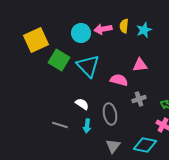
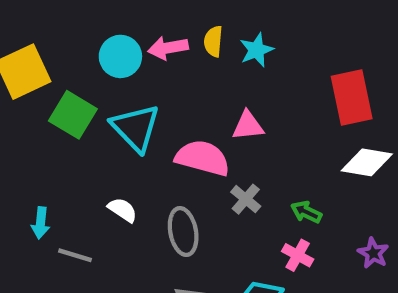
pink semicircle: (119, 80) -> (203, 158), size x1.4
gray cross: (139, 99) -> (246, 199), turned -32
cyan arrow: (87, 126) -> (40, 223), moved

